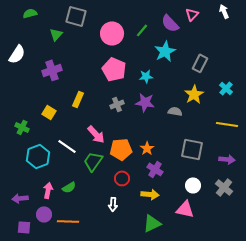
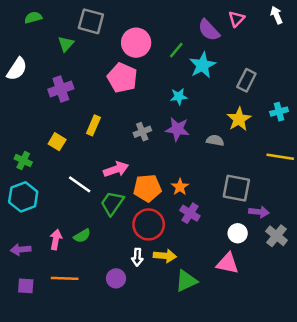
green line: (142, 30) -> (176, 50), moved
pink pentagon: (114, 69) -> (122, 78), moved
cyan cross: (226, 88) -> (279, 112), turned 32
pink arrow: (96, 134) -> (116, 169), turned -66
cyan hexagon: (38, 156) -> (23, 197), moved
purple arrow: (227, 159) -> (259, 212), moved
red circle: (122, 178) -> (149, 224), size x1.6
yellow arrow: (150, 194) -> (165, 256), moved
purple circle: (44, 214) -> (116, 278), moved
orange line: (68, 221) -> (65, 278), moved

